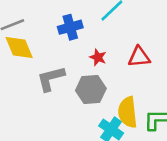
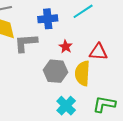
gray L-shape: (51, 78) -> (26, 43), moved
yellow semicircle: (128, 112) -> (82, 73), moved

